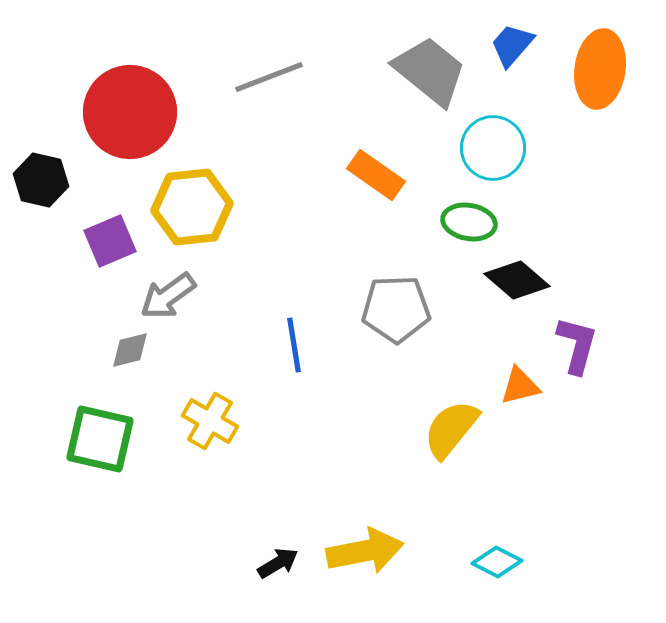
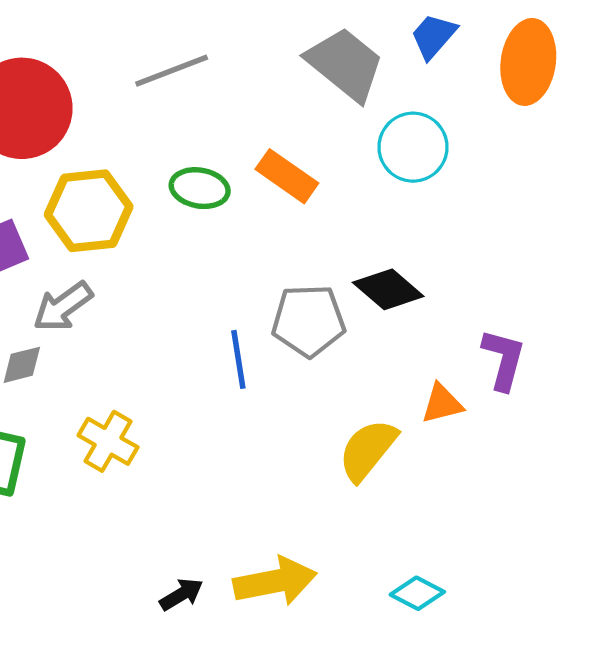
green ellipse: (469, 222) -> (200, 188), moved
black diamond: (517, 280) -> (388, 289), moved
blue line: (294, 345) -> (238, 359), moved

